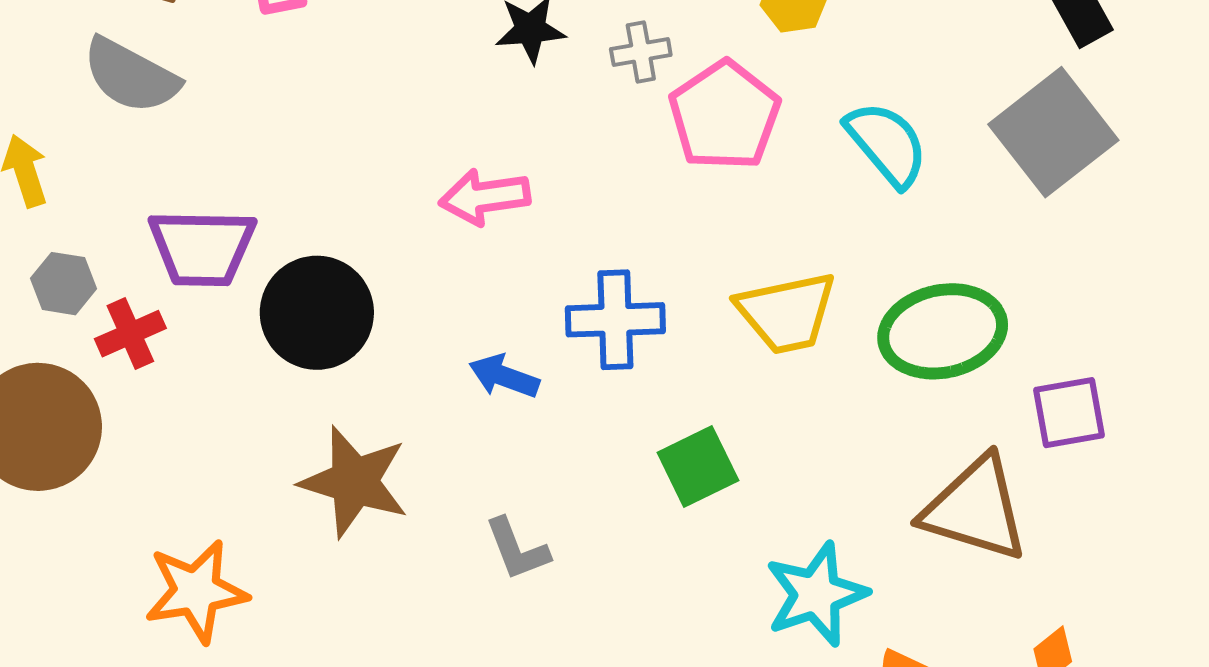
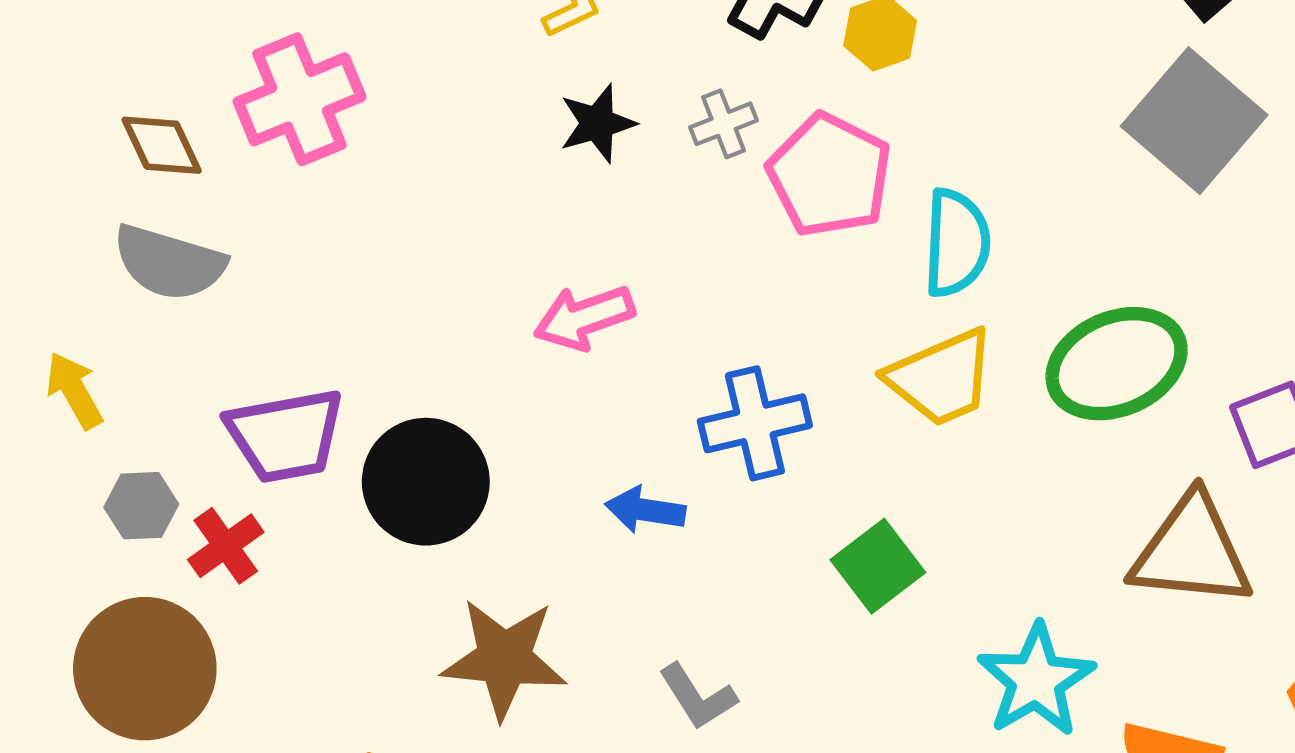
cyan semicircle: (887, 144) -> (957, 243), moved, turned 54

